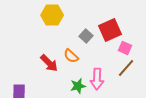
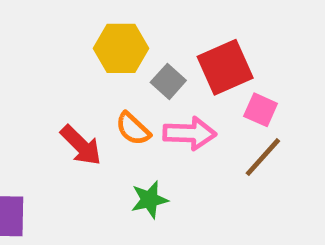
yellow hexagon: (52, 15) -> (121, 48), moved
pink arrow: (97, 79) -> (190, 133), moved, turned -90

